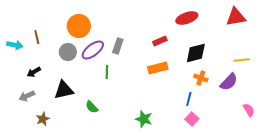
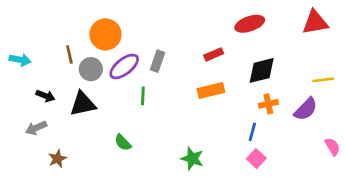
brown line: (37, 37) -> (69, 54), moved
black arrow: (34, 72) -> (45, 96), turned -128
orange cross: (201, 78) -> (268, 104), turned -32
black triangle: (64, 90) -> (83, 104), moved

